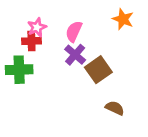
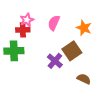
orange star: (123, 19) -> (84, 28), moved
purple cross: (75, 55) -> (55, 61), moved

